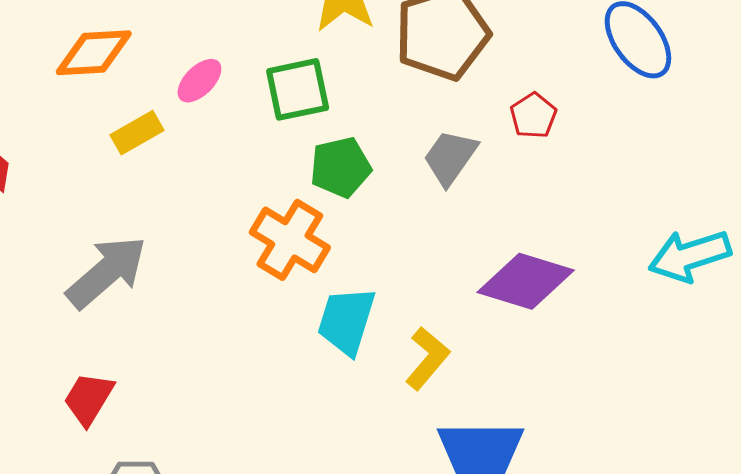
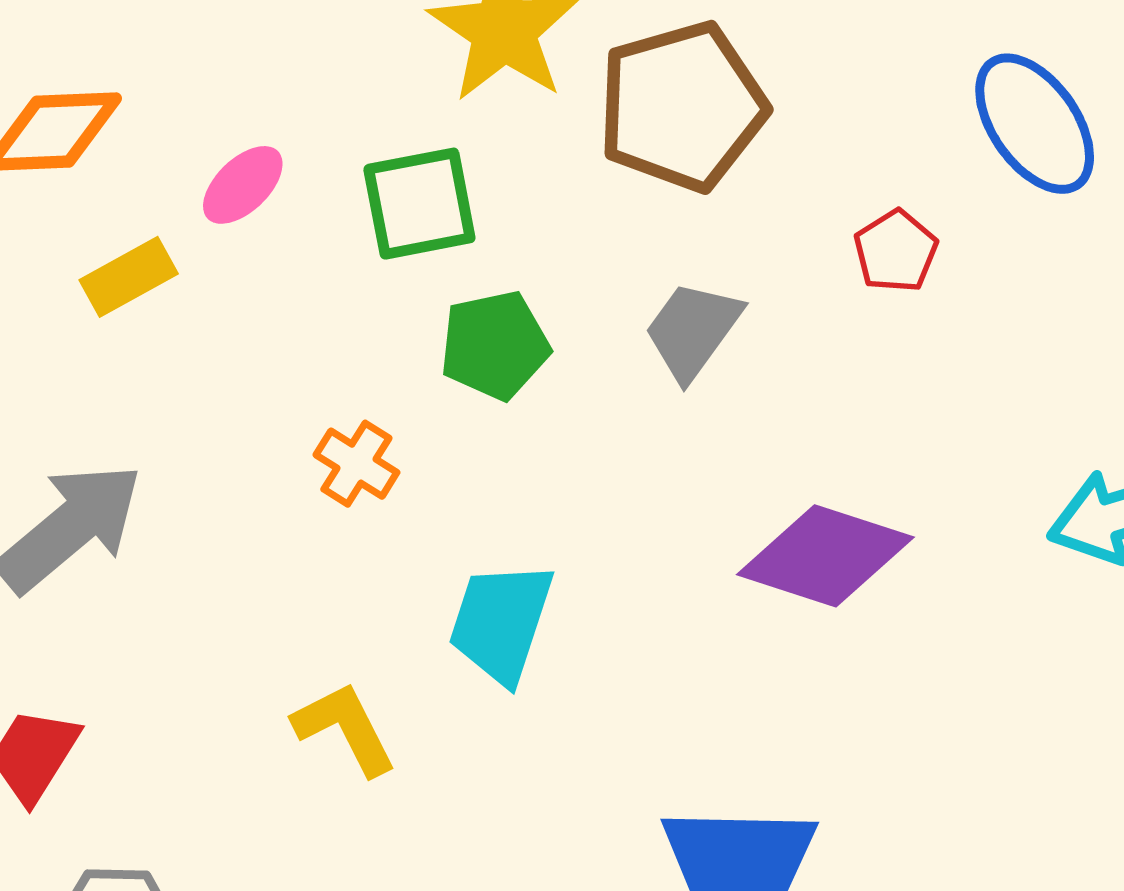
red pentagon: (533, 116) -> (896, 251), moved
orange cross: (290, 240) -> (356, 464), moved, size x0.6
yellow L-shape: (427, 358) -> (345, 728), moved, turned -68

